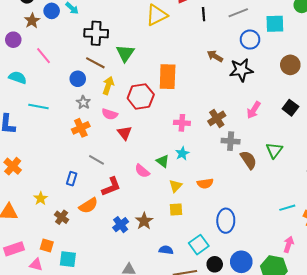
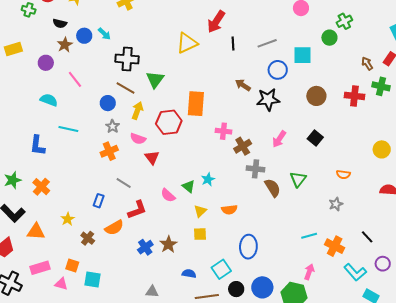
pink cross: (182, 123) -> (223, 131), moved

